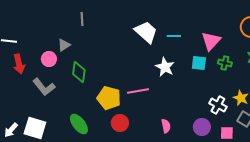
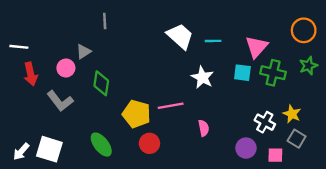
green cross: (225, 63) -> (273, 73), size x1.5
pink semicircle: (166, 126) -> (204, 128), moved

